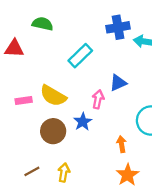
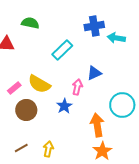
pink rectangle: (24, 100) -> (14, 88), turned -32
brown circle: (53, 131) -> (26, 110), moved
orange arrow: (122, 144) -> (97, 125), size x1.6

